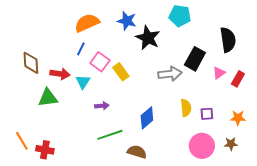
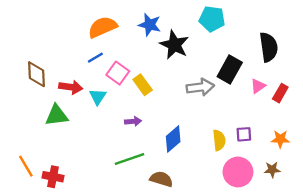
blue line: (81, 49) -> (95, 58), turned 32
purple arrow: (102, 106) -> (133, 121), moved
yellow semicircle: (186, 108) -> (219, 140), moved

